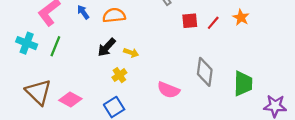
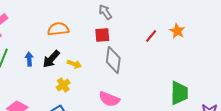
blue arrow: (83, 12) -> (29, 59), moved, turned 32
red square: (190, 21) -> (102, 35), moved
gray diamond: (205, 72) -> (113, 60), moved

